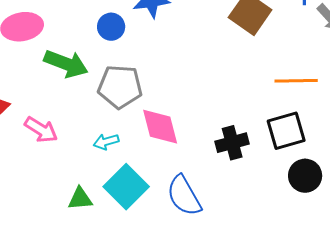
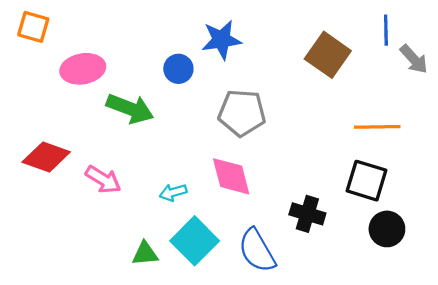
gray pentagon: (120, 87) -> (242, 113), moved
black square: (286, 131) -> (367, 181), turned 33
black cross: (232, 143) -> (307, 214), moved, turned 32

